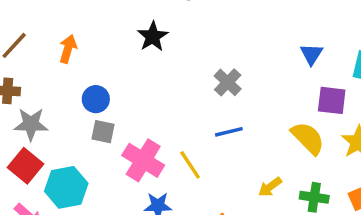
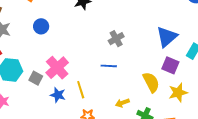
blue triangle: (312, 54) -> (167, 37), size x1.6
gray square: (103, 132) -> (36, 78), moved
yellow line: (190, 165) -> (81, 90), moved

